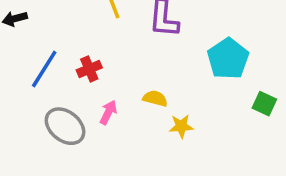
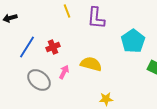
yellow semicircle: (155, 98) -> (91, 64), size x1.5
yellow star: (181, 126) -> (106, 99), moved

